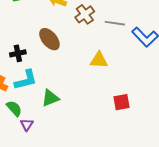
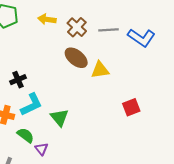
brown ellipse: (49, 39) -> (76, 58), moved
green triangle: (50, 98) -> (59, 118), turned -36

